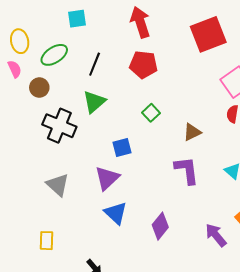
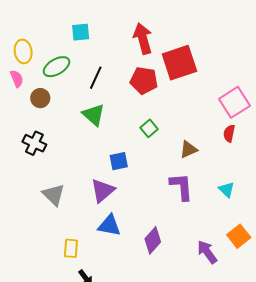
red square: (208, 34) -> (179, 63), moved
green triangle: (94, 102) -> (94, 115), turned -40
black cross: (59, 126) -> (34, 143), moved, size x0.7
blue triangle: (116, 213) -> (109, 225), turned -35
yellow rectangle: (46, 241) -> (71, 248), moved

